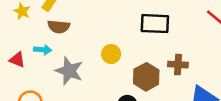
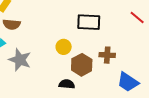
yellow circle: (111, 54) -> (64, 47), moved

